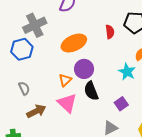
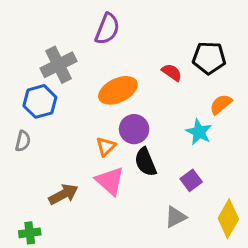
red semicircle: (110, 32) -> (172, 72), turned -48
gray semicircle: (24, 88) -> (23, 141), moved, turned 40

